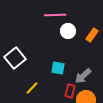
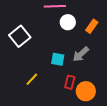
white square: (15, 58) -> (20, 36), moved
gray arrow: (83, 76) -> (81, 54), moved

